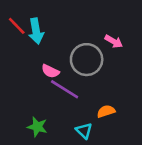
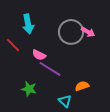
red line: (17, 26) -> (13, 45), moved
gray circle: (87, 60) -> (71, 32), moved
green star: (37, 127) -> (29, 89), moved

